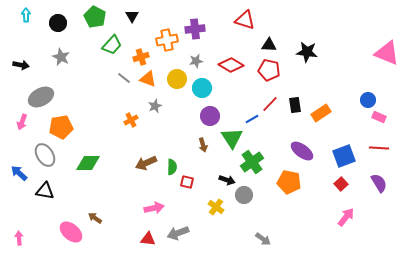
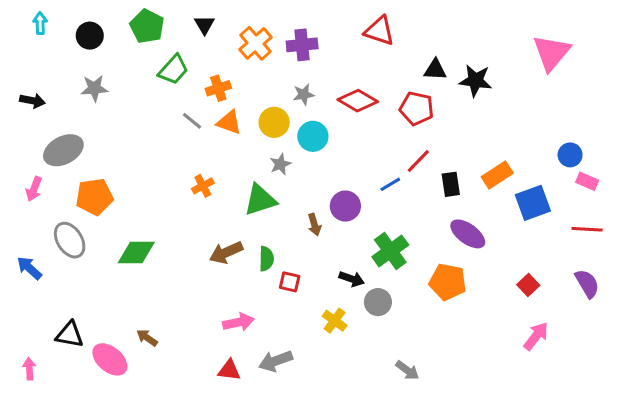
orange cross: (167, 40) -> (256, 43), moved, turned -30
black triangle: (269, 45) -> (435, 70), moved
pink triangle: (387, 53) -> (551, 53), moved, turned 48
gray star: (61, 57) -> (94, 88), turned -30
black rectangle: (295, 105) -> (451, 184), moved
gray star: (155, 106) -> (280, 164), moved
purple circle: (210, 116) -> (345, 206), moved
green triangle: (232, 138) -> (260, 200), moved, turned 45
blue square: (344, 156) -> (533, 203), moved
black triangle: (45, 191) -> (70, 335), moved

